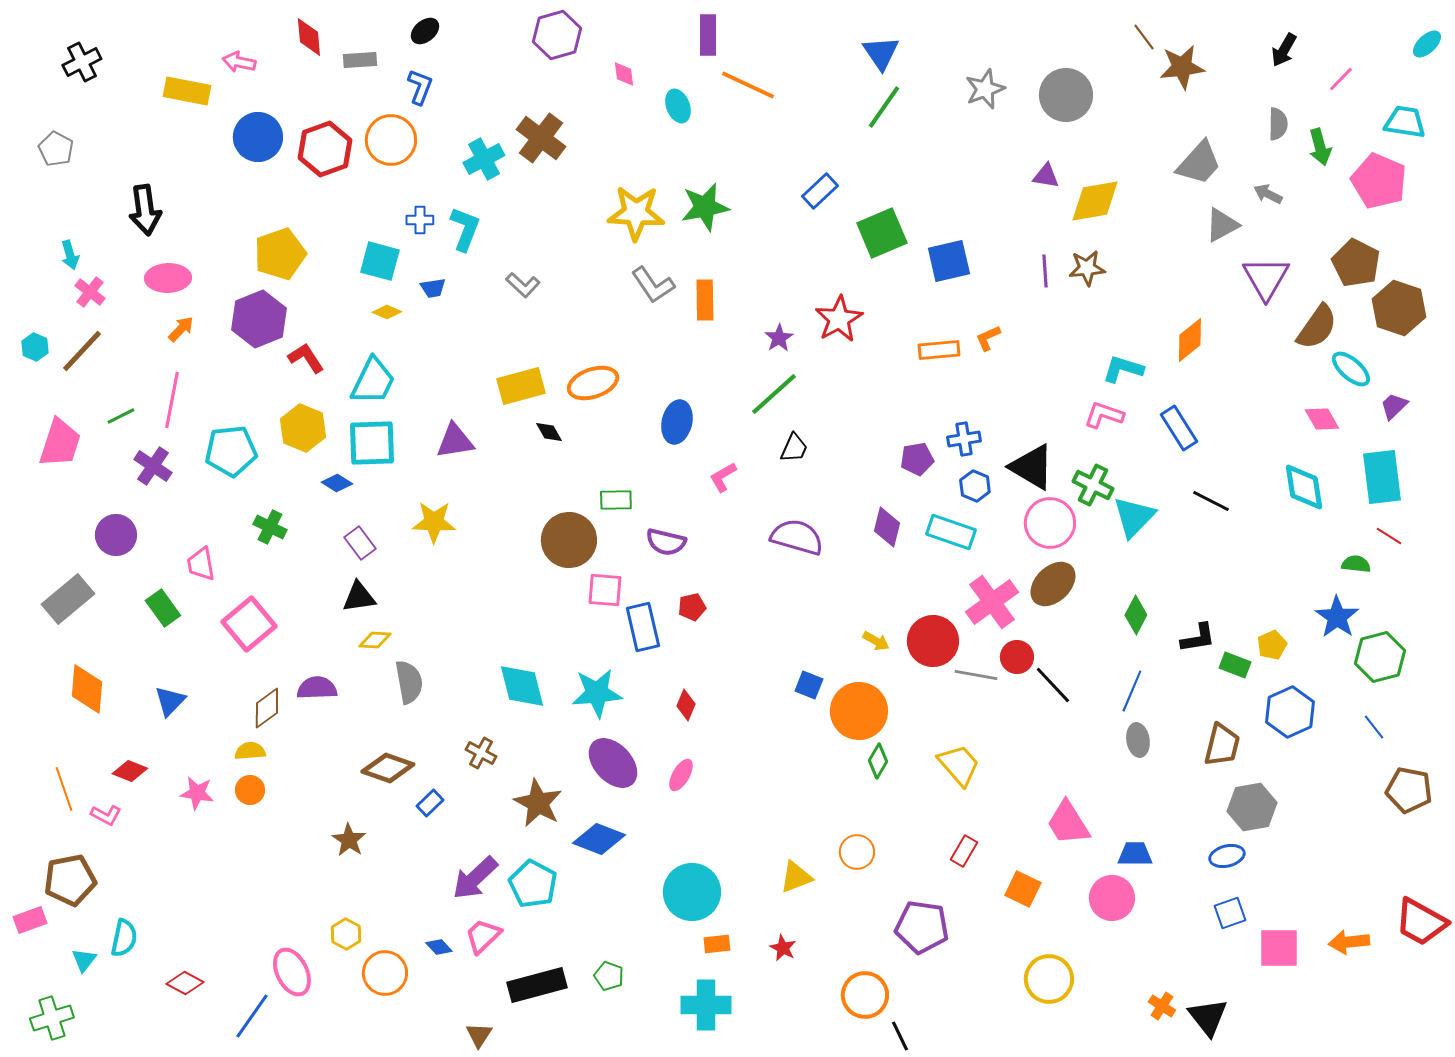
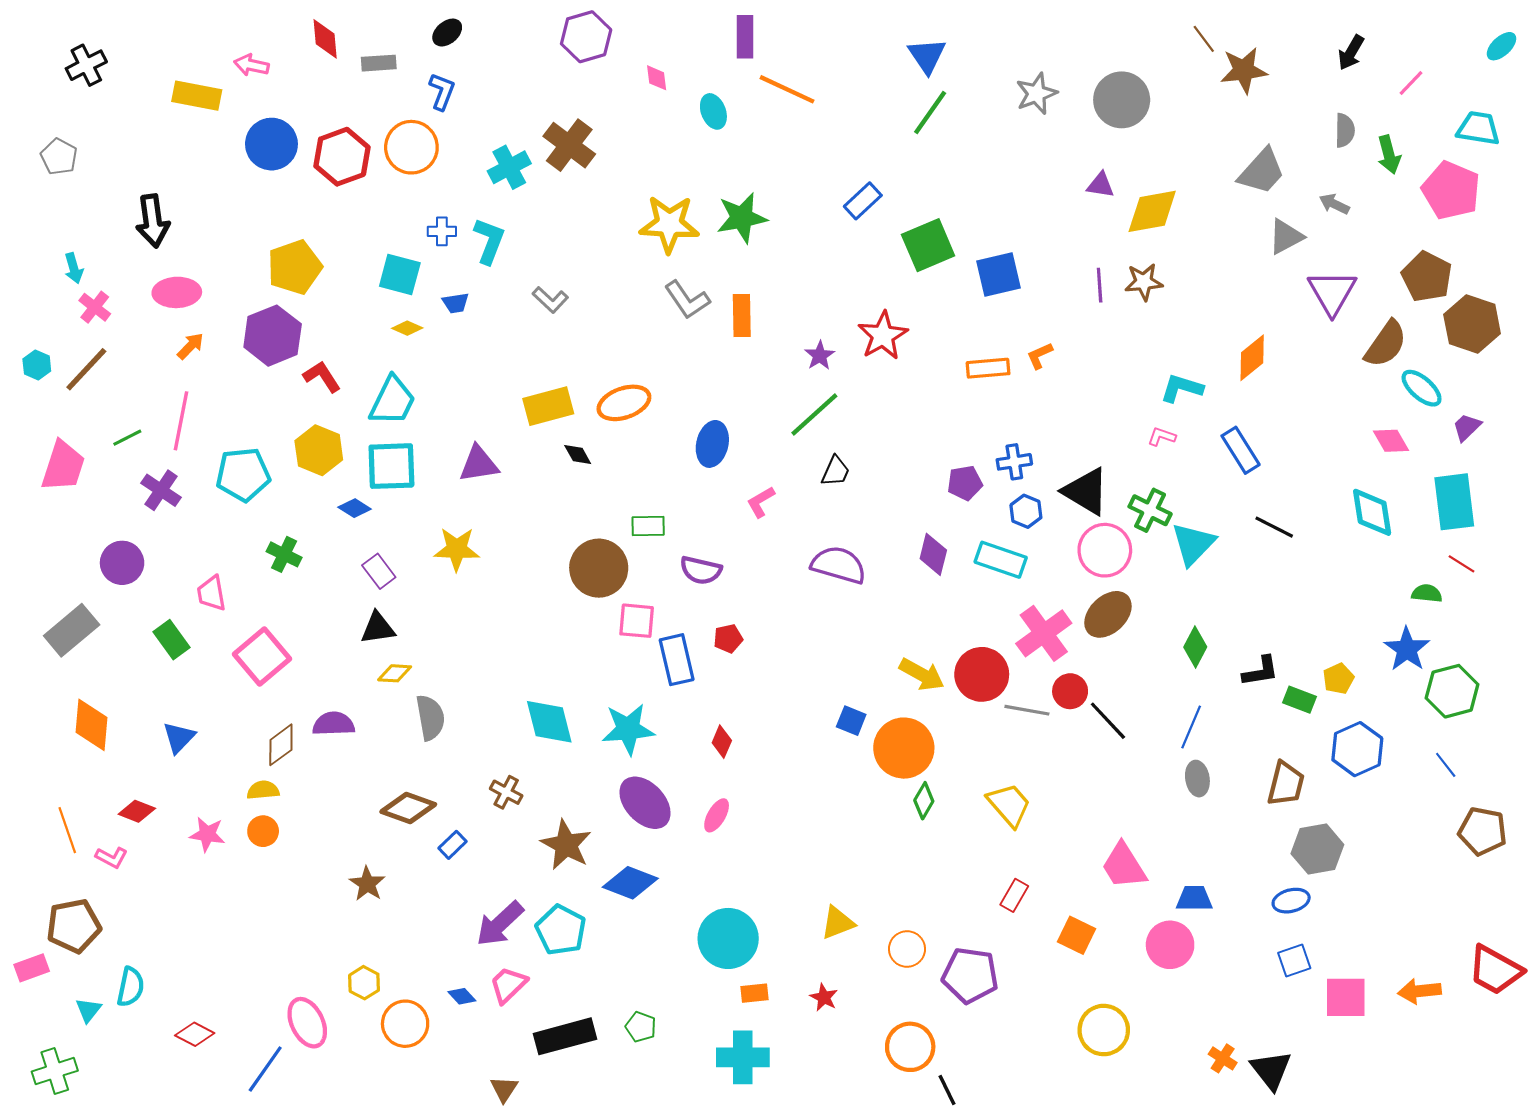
pink L-shape: (1104, 415) -> (1162, 437), size x0.7
yellow arrow: (876, 641) -> (922, 674), size x1.6
orange circle: (857, 852) -> (907, 949), moved

